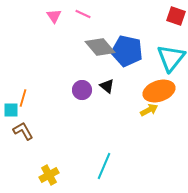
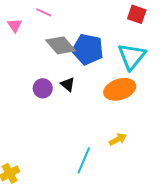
pink triangle: (54, 16) -> (15, 25), moved
yellow arrow: (149, 110) -> (118, 139), moved
cyan line: (104, 166) -> (84, 160), moved

